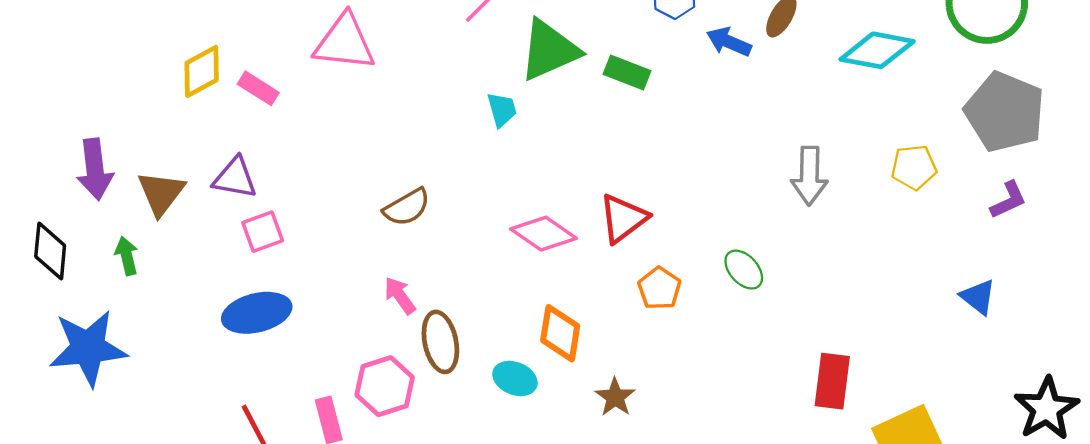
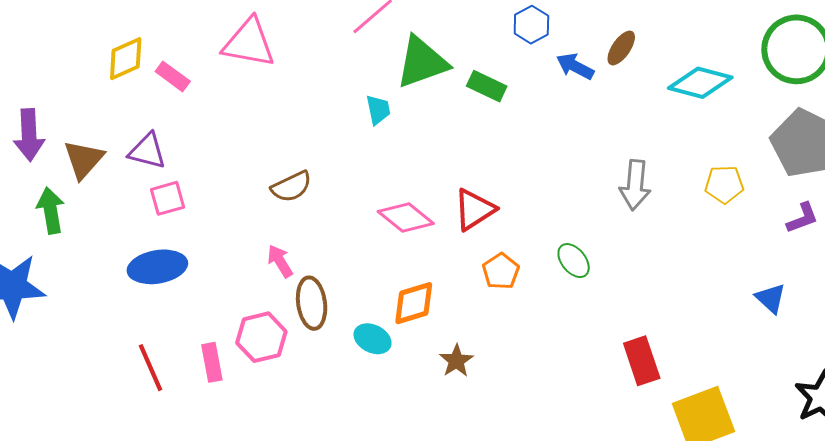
green arrow: (127, 256) -> (51, 210), size x1.4
orange diamond: (560, 333) -> (414, 303), turned 60
red rectangle: (832, 381) -> (642, 361), turned -30

